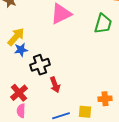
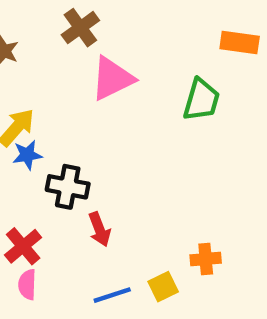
black cross: (40, 65) -> (68, 187), turned 30
yellow square: (85, 112) -> (163, 287), turned -32

